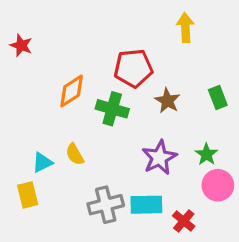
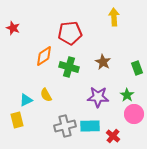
red pentagon: (133, 68) -> (70, 33), moved
green rectangle: (218, 97) -> (137, 68), moved
purple star: (159, 158) -> (98, 97), turned 30

